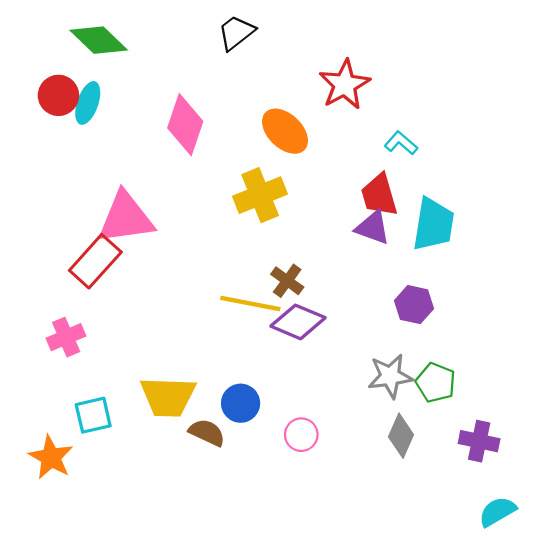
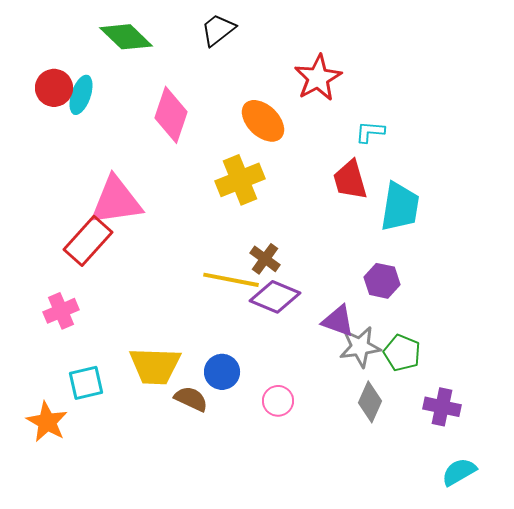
green diamond: (99, 40) -> (126, 37), moved
cyan L-shape: (401, 143) -> (370, 132), turned -36
purple triangle: (373, 228) -> (338, 321), moved

